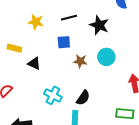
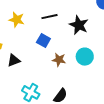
blue square: (64, 42) -> (43, 40), turned 32
black triangle: (34, 63) -> (14, 60), turned -48

